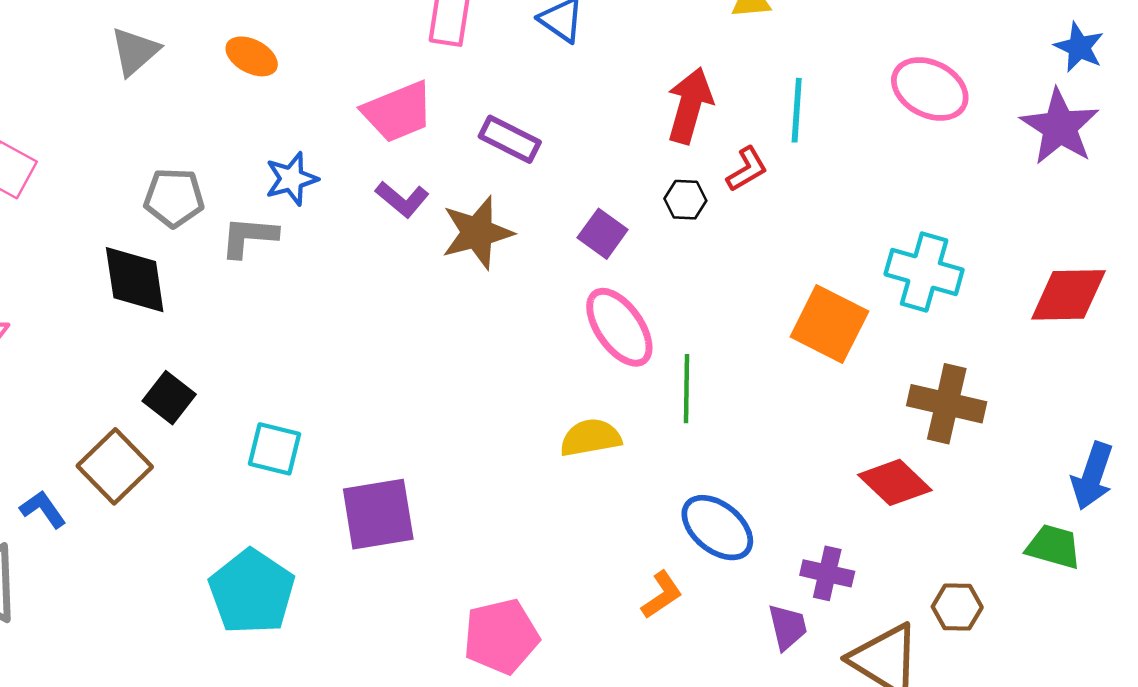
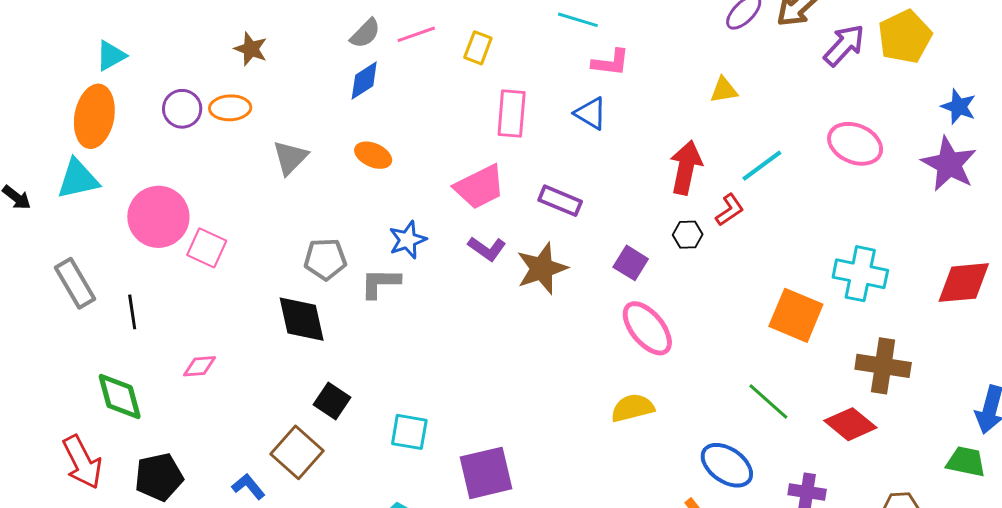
cyan line: (797, 110) -> (762, 166), turned 54
green line: (686, 389) -> (768, 401), moved, turned -45

